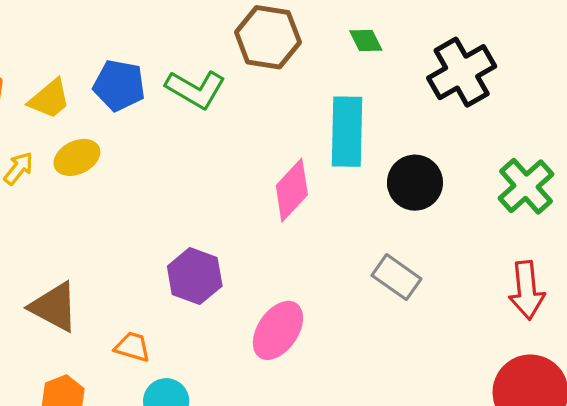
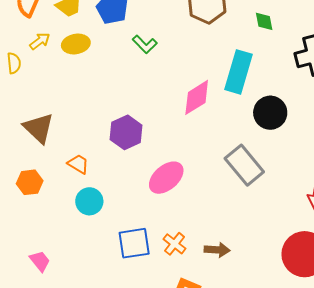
green L-shape: (196, 89) -> (145, 44), moved, size x0.7
gray rectangle: (396, 277) -> (244, 165), size x1.4

